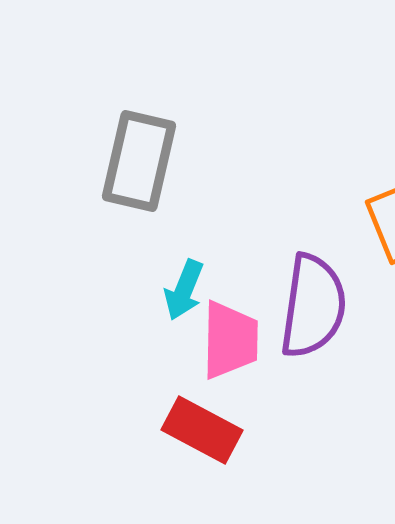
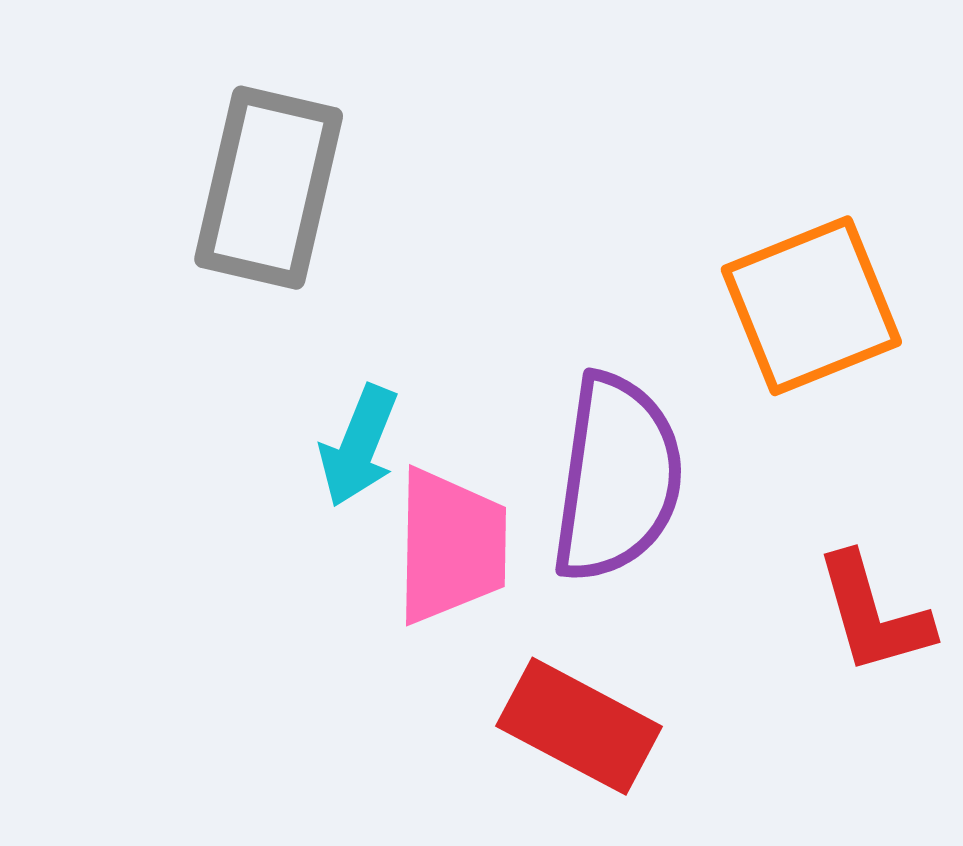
red rectangle: (202, 430) -> (579, 726), moved

